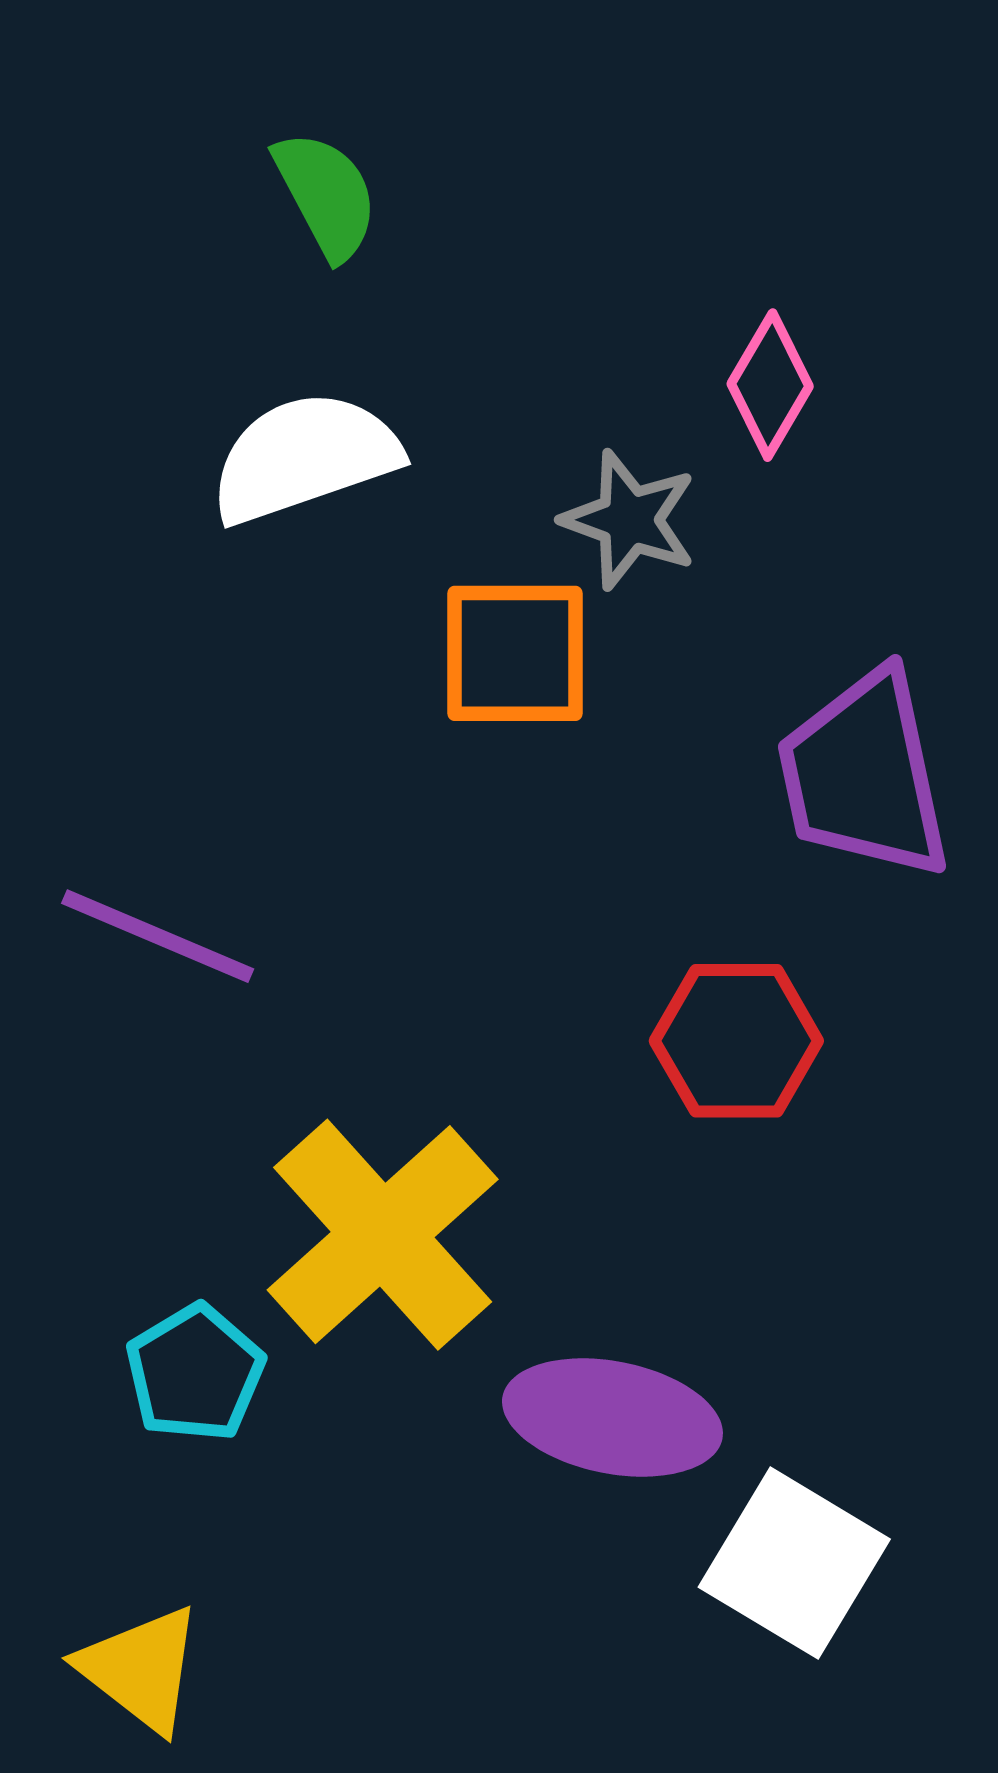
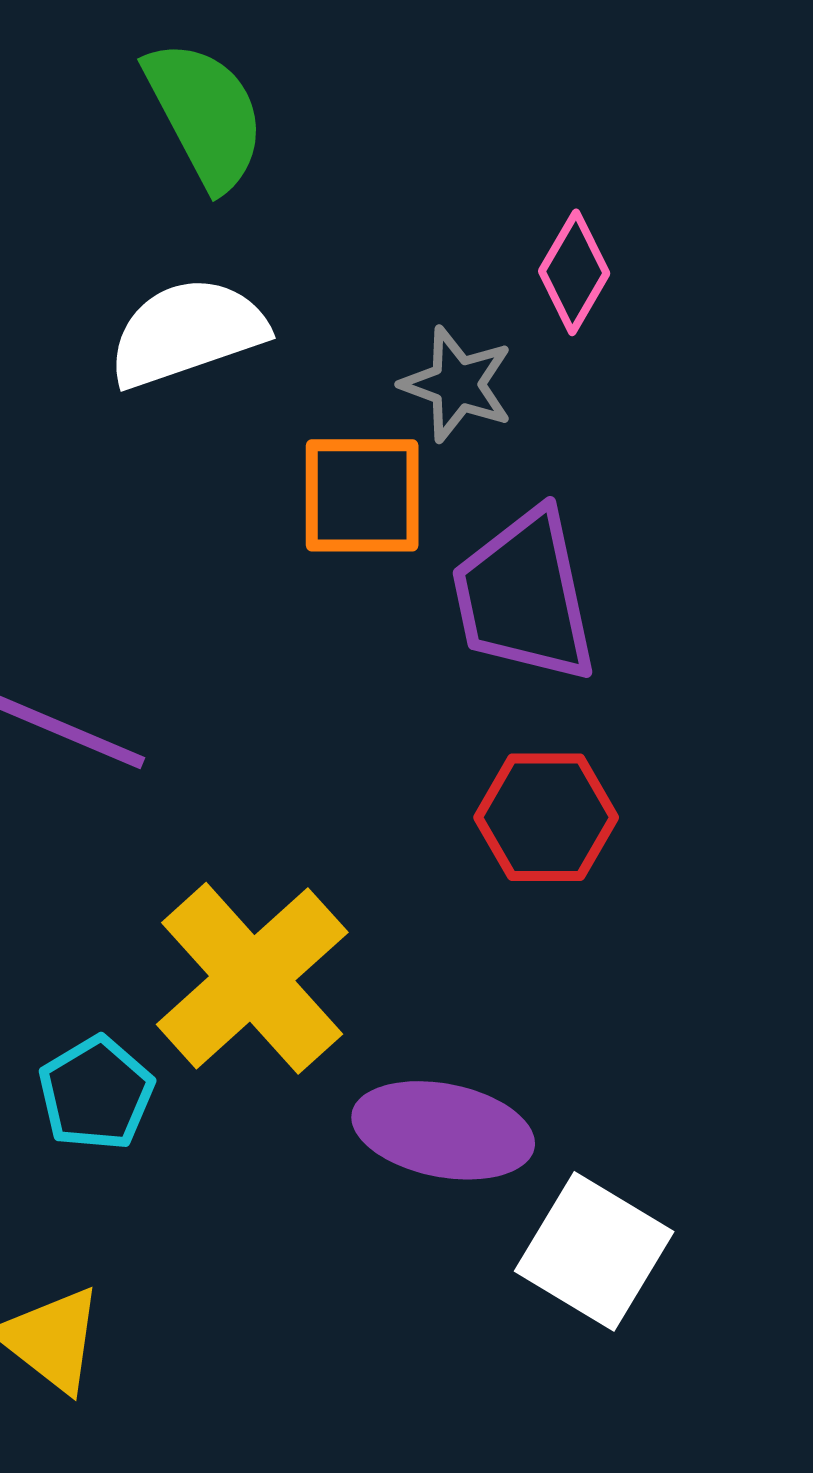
green semicircle: (326, 195) -> (205, 114), size x1.4
purple trapezoid: (864, 775) -> (524, 596), moved

